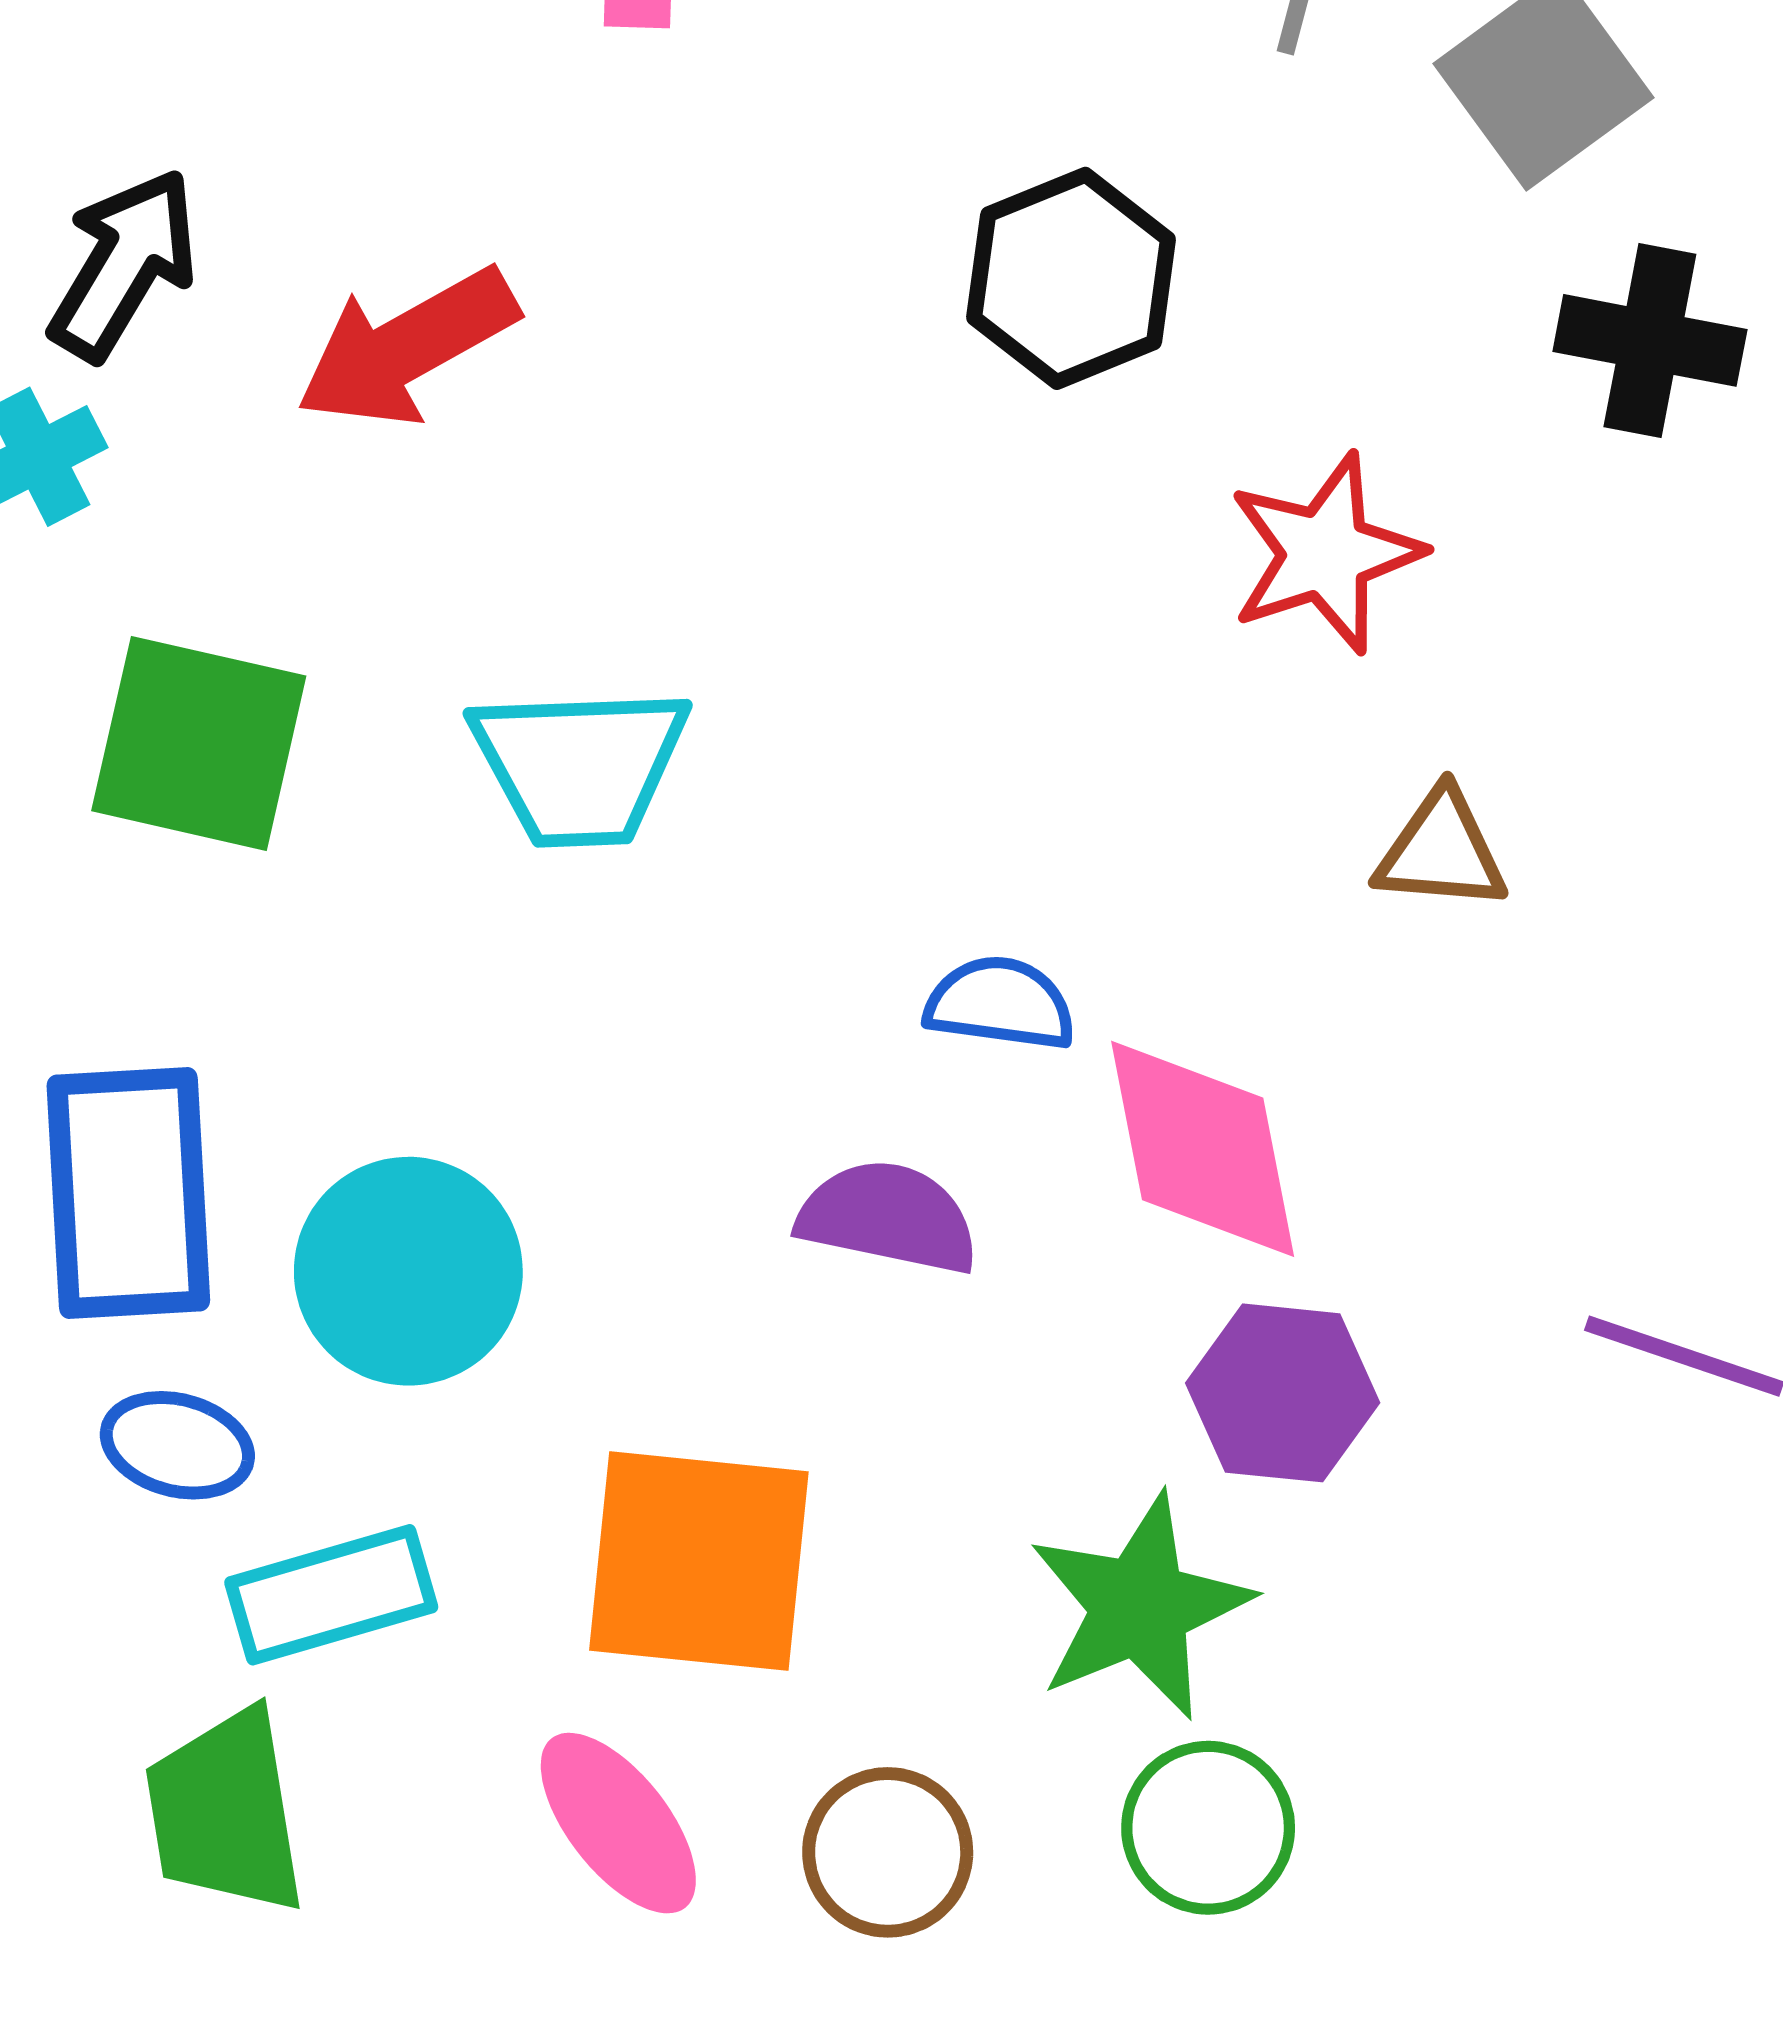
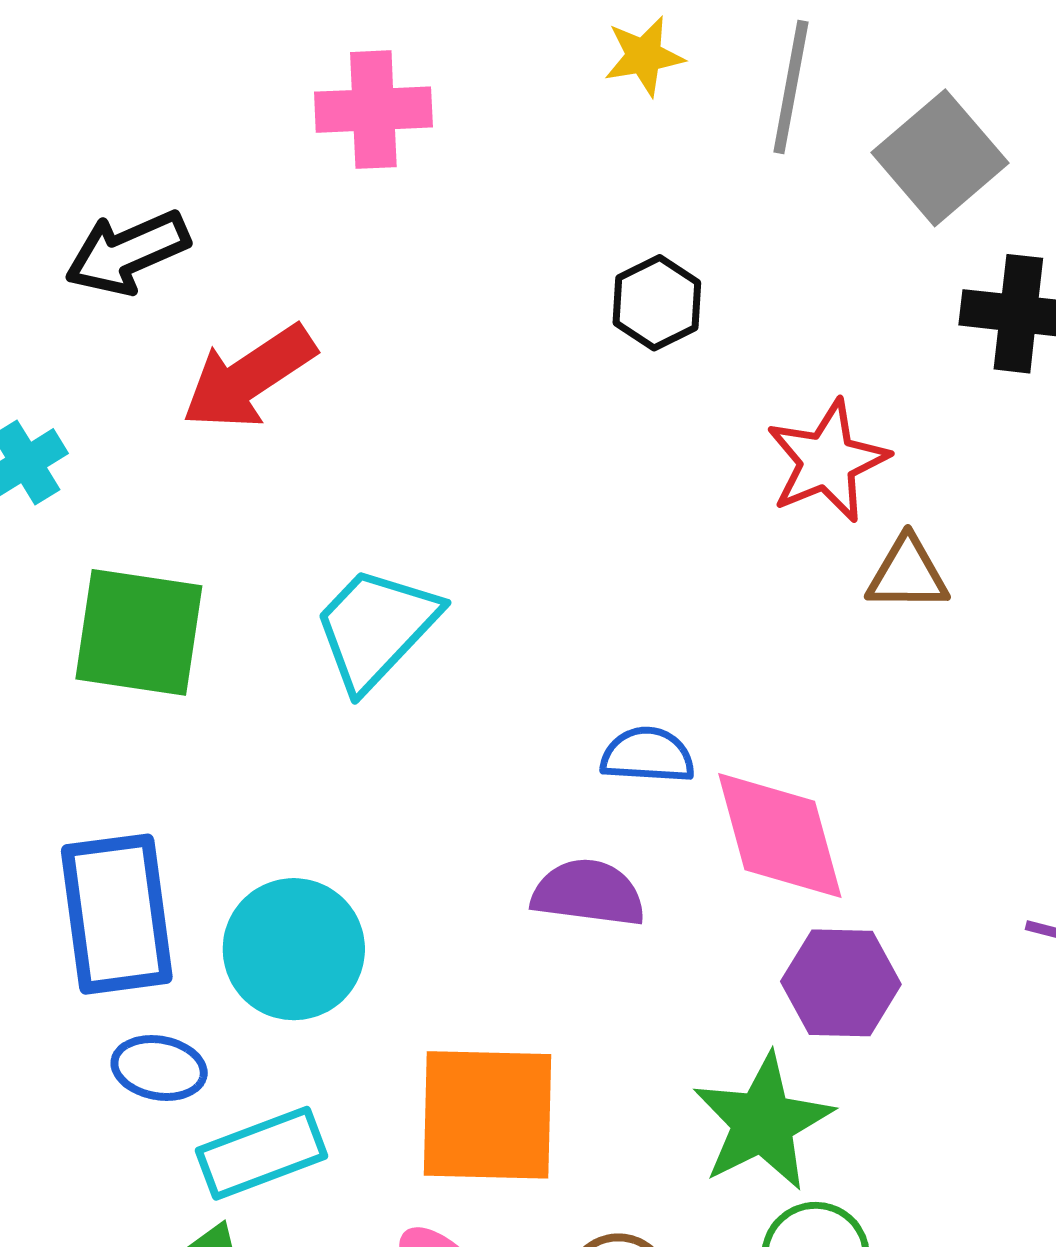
black arrow: (124, 264) -> (127, 253), moved, turned -140
black hexagon: (1071, 278) -> (657, 303), size x0.7
cyan trapezoid: (580, 765) -> (376, 628), turned 140
brown triangle: (1441, 851) -> (908, 574), moved

